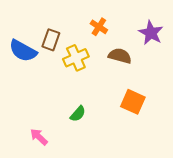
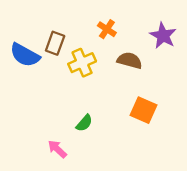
pink arrow: (39, 137) -> (57, 149), moved

